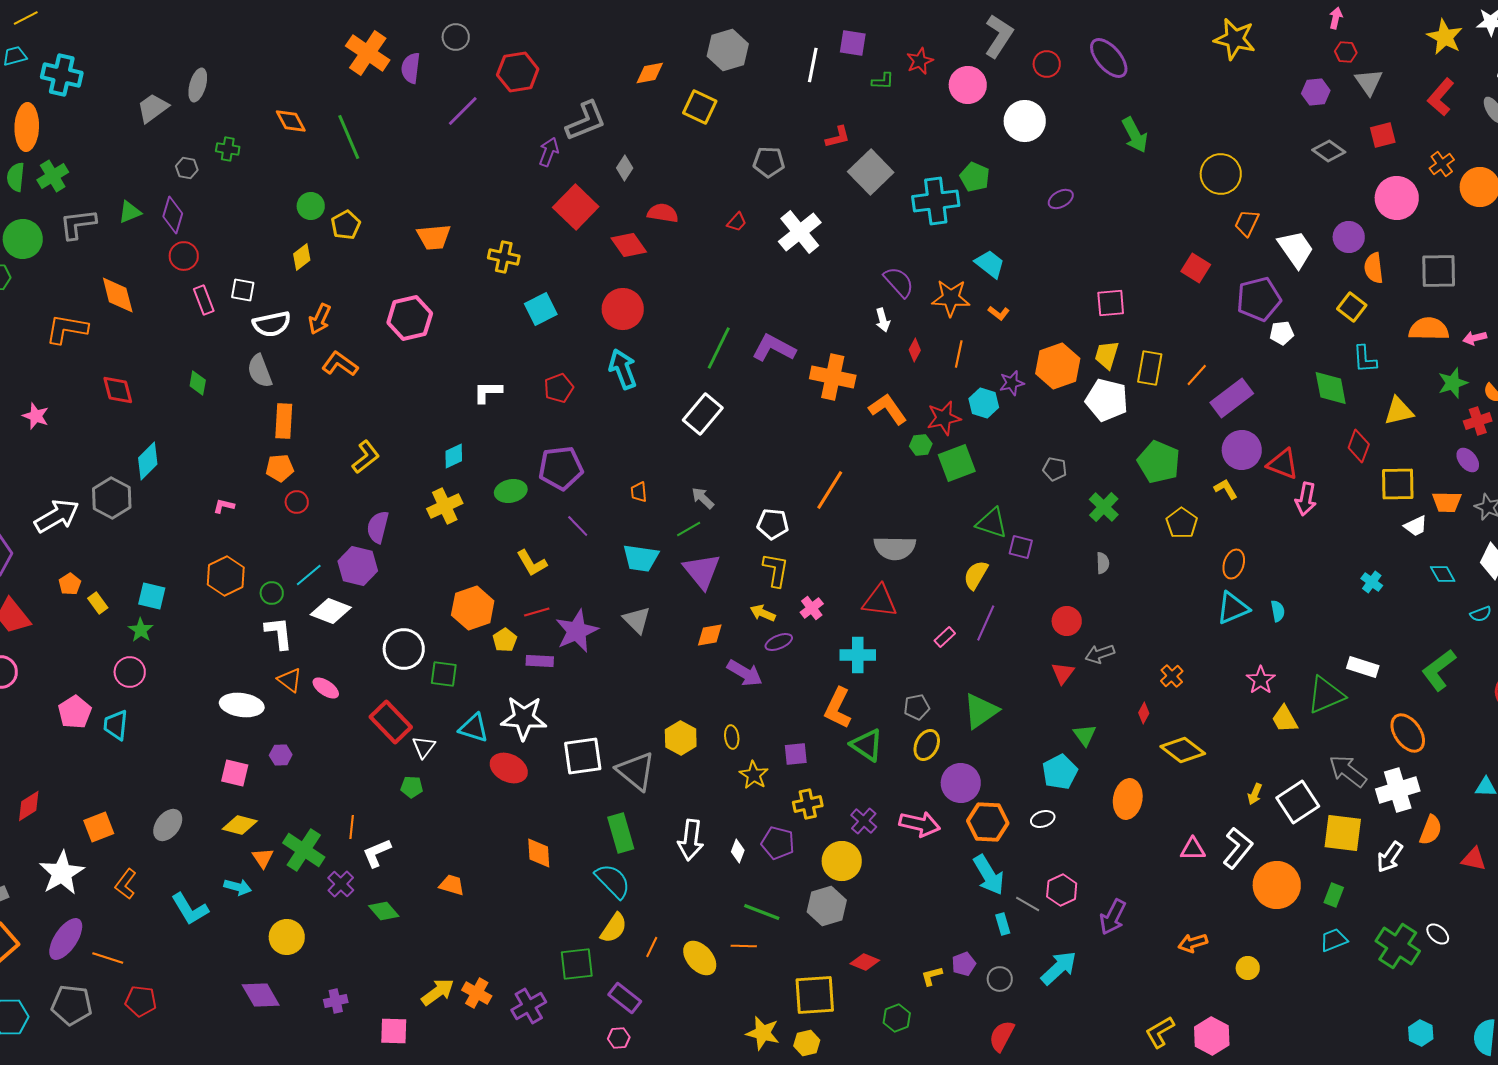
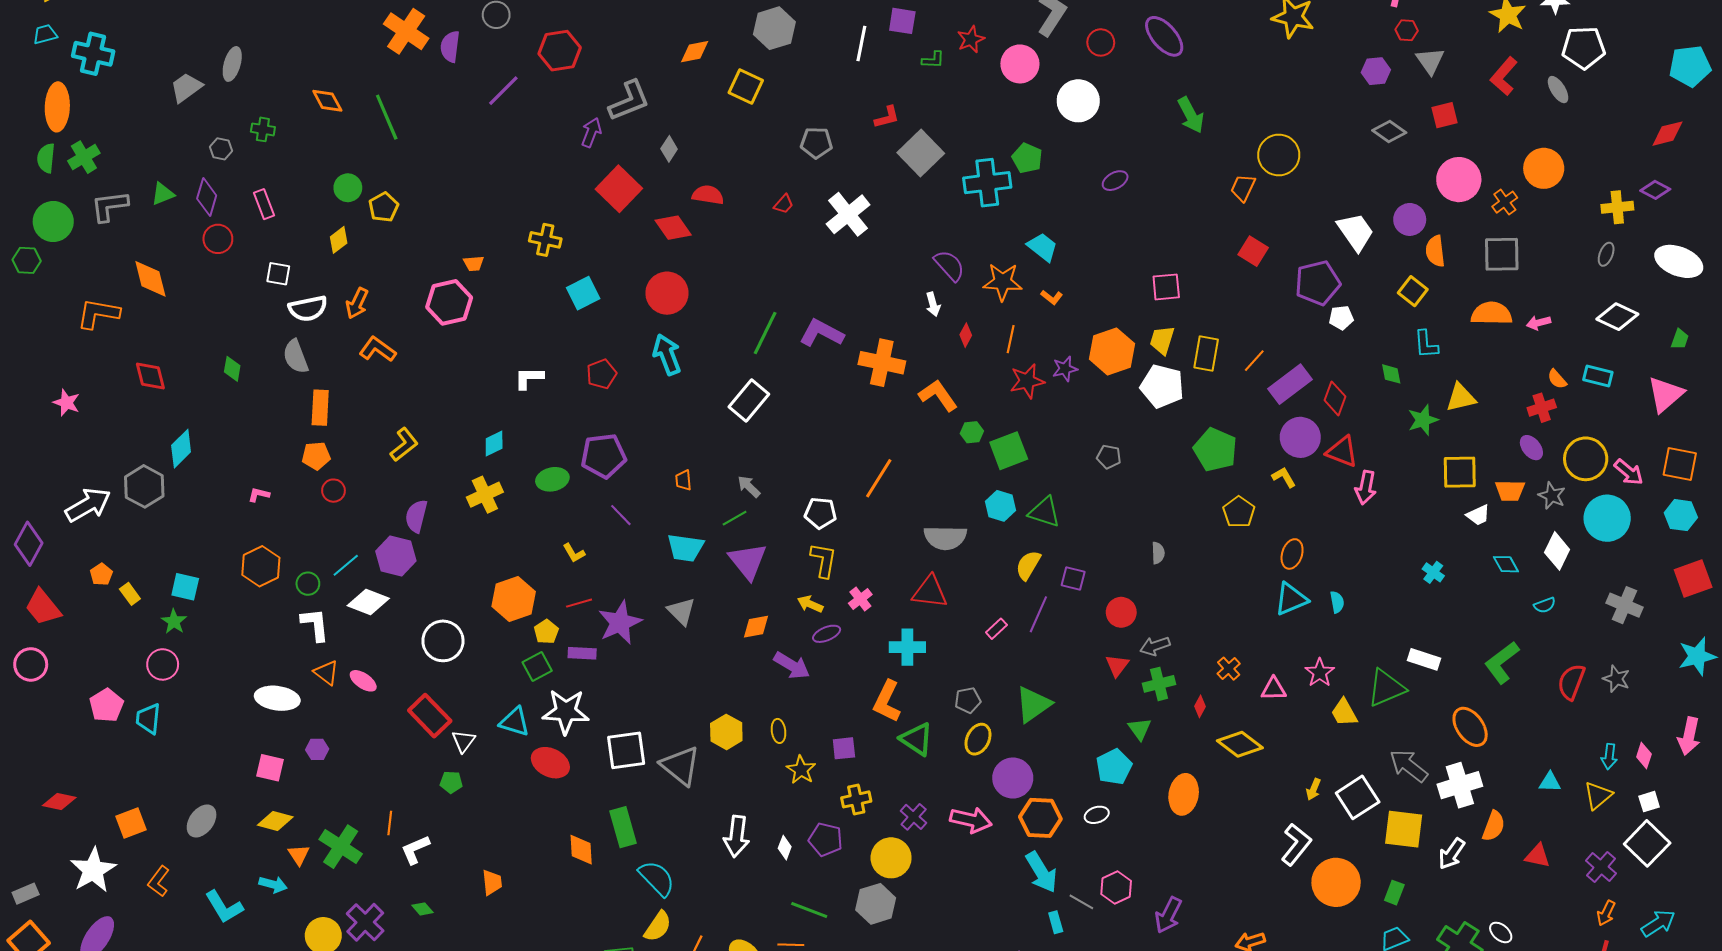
orange cross: (1442, 164) -> (1505, 202), moved
orange trapezoid: (1247, 223) -> (1243, 188), moved
orange trapezoid: (434, 237) -> (474, 263), moved, size x0.6
pink rectangle: (204, 300) -> (264, 204), moved
green star: (1453, 383) -> (1423, 420), moved
green diamond: (1331, 388) -> (1391, 374), size x0.6
cyan hexagon: (984, 403) -> (1000, 506), moved
red star: (944, 418) -> (1027, 381), moved
red diamond: (1359, 446) -> (1335, 398), moved
green cross: (1104, 507) -> (1159, 684), moved, turned 32
purple square: (1021, 547) -> (1073, 579), moved
yellow L-shape: (532, 563) -> (574, 553), size x0.7
green square: (444, 674) -> (537, 667), moved, turned -36
red diamond: (29, 806) -> (59, 802), turned 44
green rectangle: (621, 833) -> (623, 827), moved
pink triangle: (1193, 849) -> (1274, 689), moved
purple cross: (341, 884) -> (365, 922), moved, size x1.4
orange trapezoid: (452, 885) -> (492, 882), turned 68
green diamond: (384, 911) -> (423, 909), size x0.7

